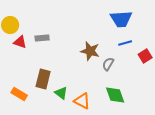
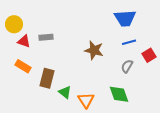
gray semicircle: (108, 64) -> (127, 66), moved
orange rectangle: (19, 94) -> (23, 66), moved
orange triangle: (82, 101) -> (86, 100), turned 30

